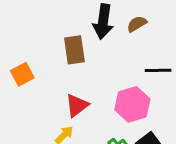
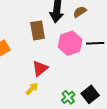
pink hexagon: (132, 104) -> (70, 43), moved

